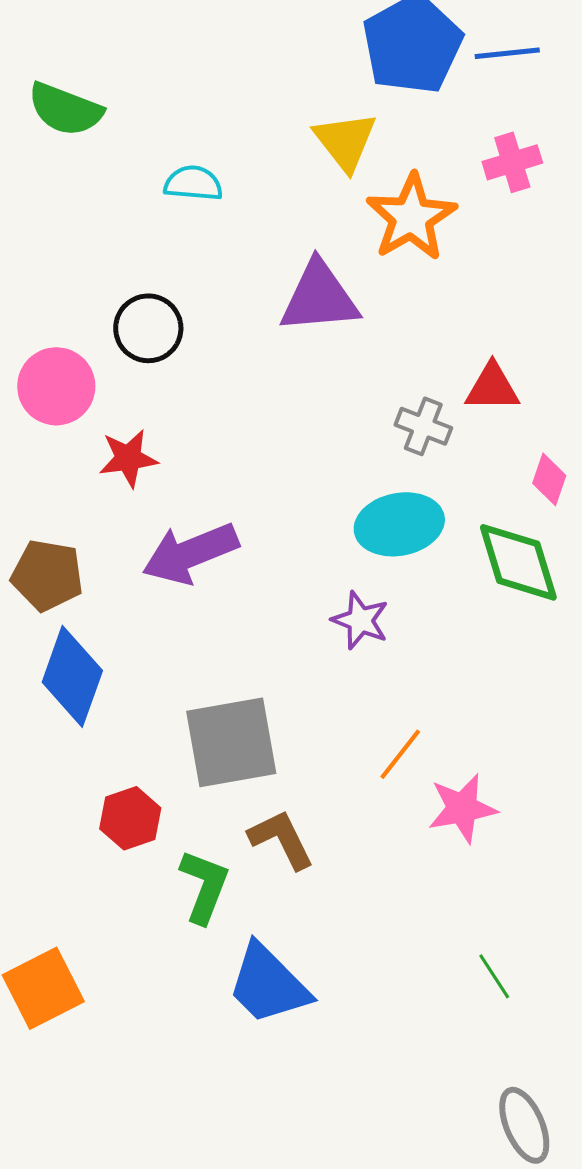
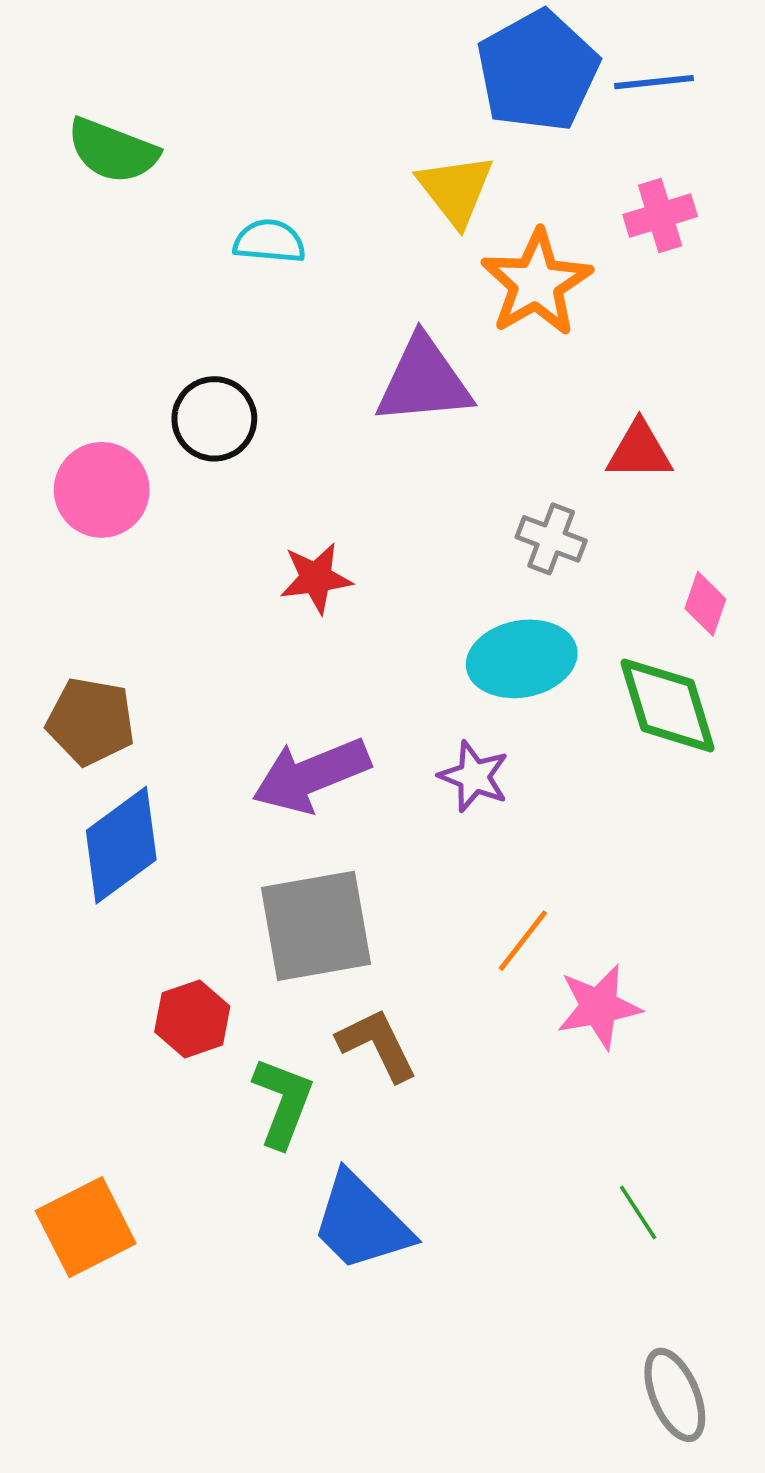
red triangle: (492, 387) -> (639, 451), moved
red star: (128, 458) -> (316, 578), moved
purple arrow: (190, 553) -> (311, 775), moved
blue diamond: (72, 676) -> (121, 845), turned 34

